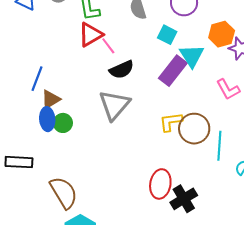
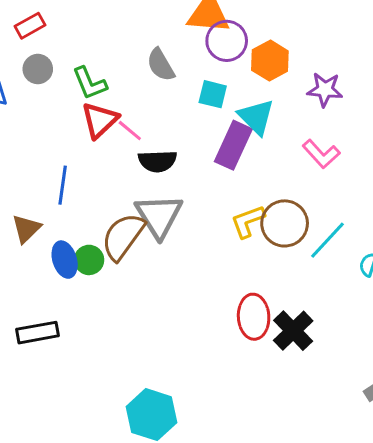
orange hexagon: (222, 34) -> (270, 61), moved
black semicircle: (122, 70) -> (157, 161), turned 35
blue line: (37, 79) -> (63, 185), moved
brown triangle: (51, 99) -> (26, 229), moved
cyan line: (219, 146) -> (328, 240), turned 52
brown semicircle: (64, 193) -> (123, 236), moved, turned -100

